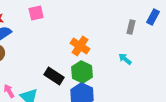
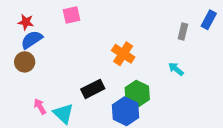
green hexagon: (82, 72) -> (137, 94), moved
black rectangle: (54, 76) -> (93, 89), turned -60

